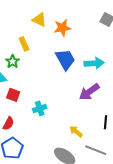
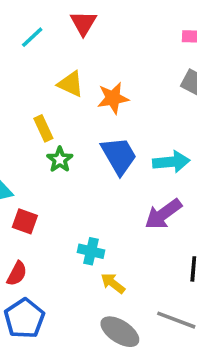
green star: (13, 62) -> (60, 160), moved
cyan cross: (40, 108) -> (91, 251), moved, turned 32
yellow arrow: (76, 131) -> (113, 283), moved

